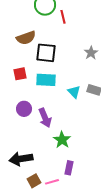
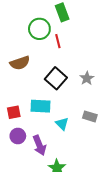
black square: (46, 53) -> (56, 78), moved, turned 35
red square: (20, 74) -> (14, 112), moved
cyan triangle: (74, 92) -> (62, 124), moved

